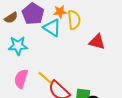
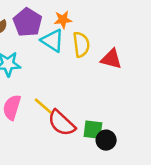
yellow semicircle: (74, 20) -> (81, 44), moved

